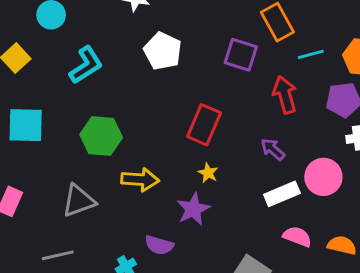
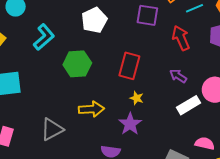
white pentagon: (163, 51) -> (94, 20), turned 30
green hexagon: (101, 136) -> (77, 64), moved
pink semicircle: (297, 237) -> (205, 143), moved

